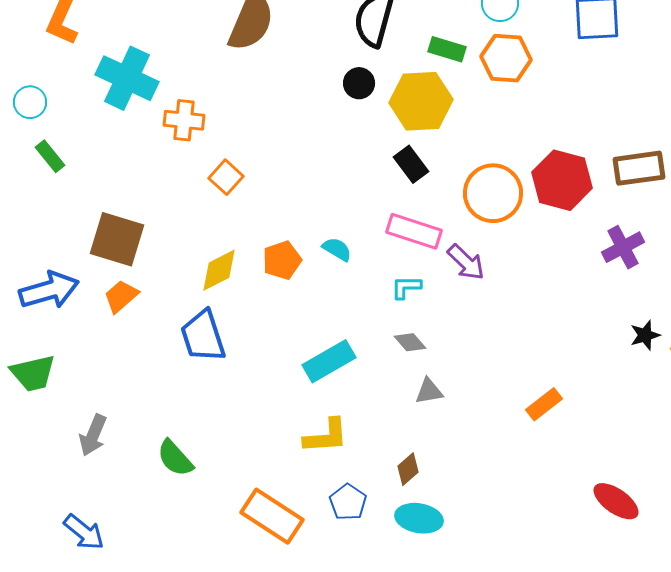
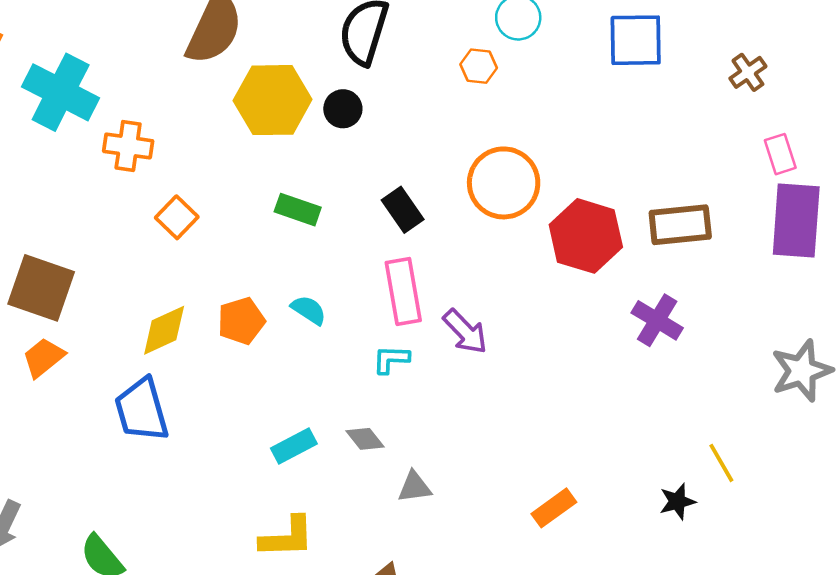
green rectangle: (447, 49) -> (298, 210), moved
orange hexagon: (506, 58) -> (479, 66), moved, size x0.6
yellow hexagon: (421, 101) -> (272, 100), moved
orange circle: (493, 193) -> (504, 183), moved
pink rectangle: (414, 231) -> (403, 291), turned 60
purple cross: (623, 247) -> (657, 320), turned -33
black star: (645, 335) -> (677, 502), moved
gray diamond: (410, 342) -> (365, 439), moved
cyan rectangle: (329, 361) -> (294, 446), size x0.7

